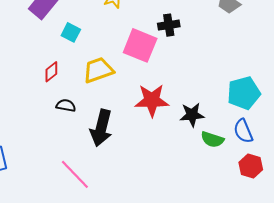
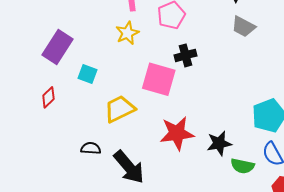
red diamond: (51, 72) -> (48, 97), moved
black arrow: (101, 128) -> (129, 167), turned -48

